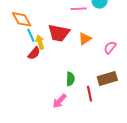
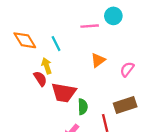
red trapezoid: (59, 33) -> (64, 93), moved
cyan line: (31, 35) -> (56, 44), moved
red semicircle: (34, 53) -> (40, 79), turned -72

